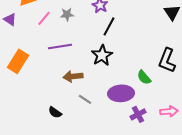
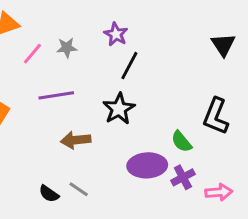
gray line: (85, 99) -> (79, 189), moved
purple cross: (138, 114) -> (183, 177), moved

